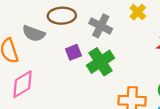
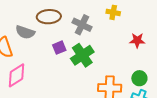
yellow cross: (138, 12) -> (113, 12), turned -32

